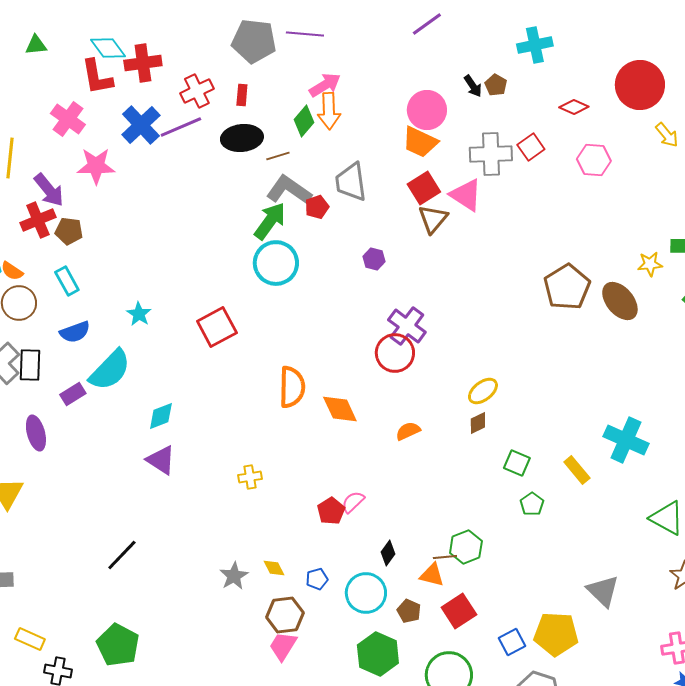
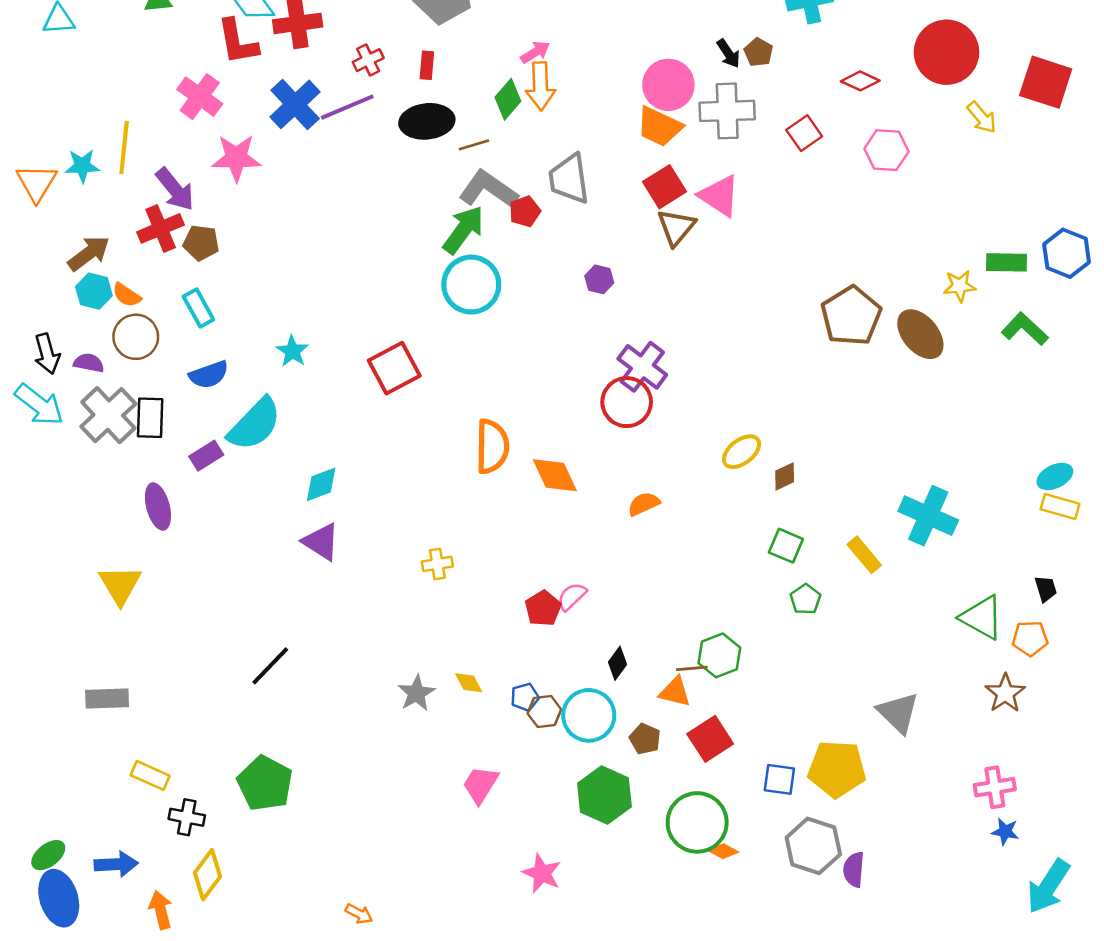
pink arrow: (325, 85) -> (535, 52), size x0.7
red cross: (197, 91) -> (368, 60), size x0.7
gray cross: (491, 154) -> (727, 111), moved
brown diamond: (478, 423) -> (785, 476), moved
brown hexagon: (285, 615) -> (544, 711), moved, size x0.7
blue square: (512, 642) -> (779, 779), turned 36

